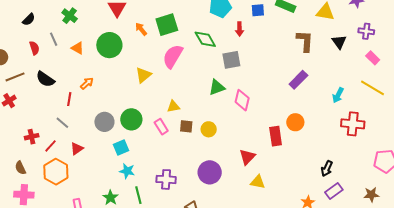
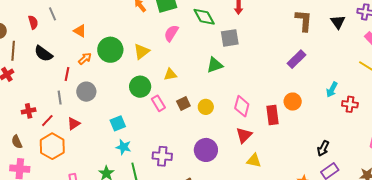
green circle: (109, 45) -> (110, 50), moved
orange triangle: (78, 48) -> (80, 31), moved
pink semicircle: (173, 56) -> (171, 33), size x0.7
brown line: (15, 77) -> (13, 51), turned -66
cyan arrow: (338, 95) -> (332, 90), moved
pink diamond: (242, 100) -> (242, 106), moved
yellow triangle: (173, 106) -> (170, 74), moved
green circle: (131, 119) -> (140, 87), moved
gray circle: (104, 122) -> (86, 92), moved
gray line: (62, 123) -> (60, 98), turned 40
red cross: (353, 124) -> (350, 104), size x0.7
brown square: (186, 126) -> (183, 104), turned -32

